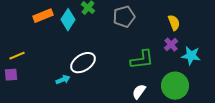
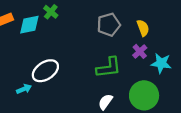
gray pentagon: (124, 17) -> (109, 25), moved
cyan diamond: (68, 20) -> (29, 25), turned 45

